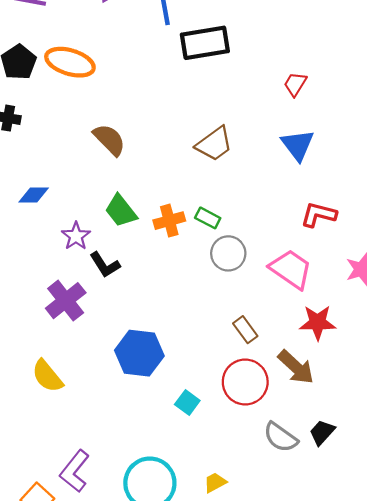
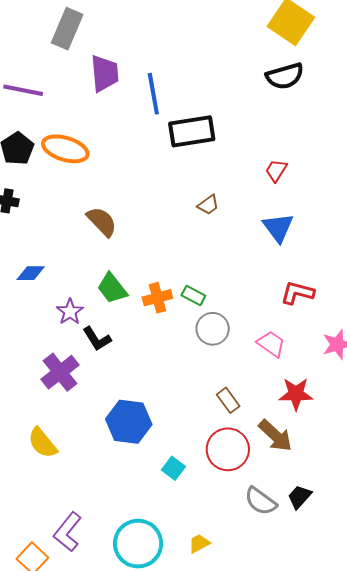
brown trapezoid: (214, 144) -> (208, 205), moved, size x0.6
pink trapezoid: (291, 269) -> (271, 344), size x0.7

